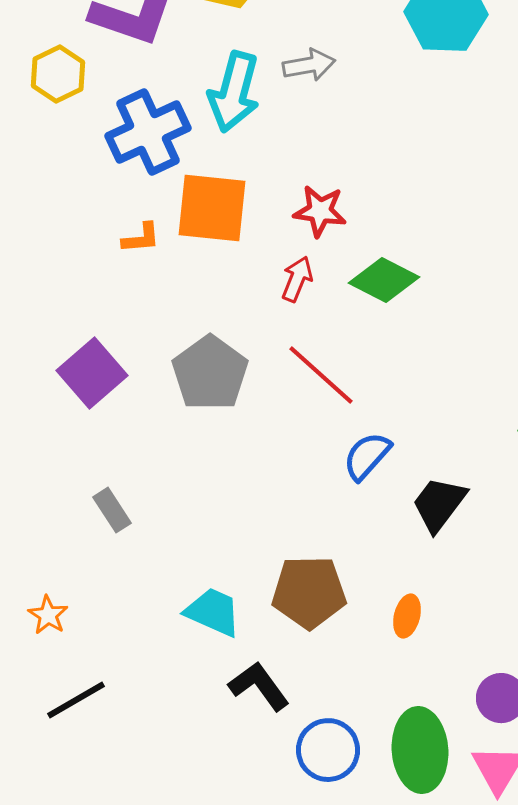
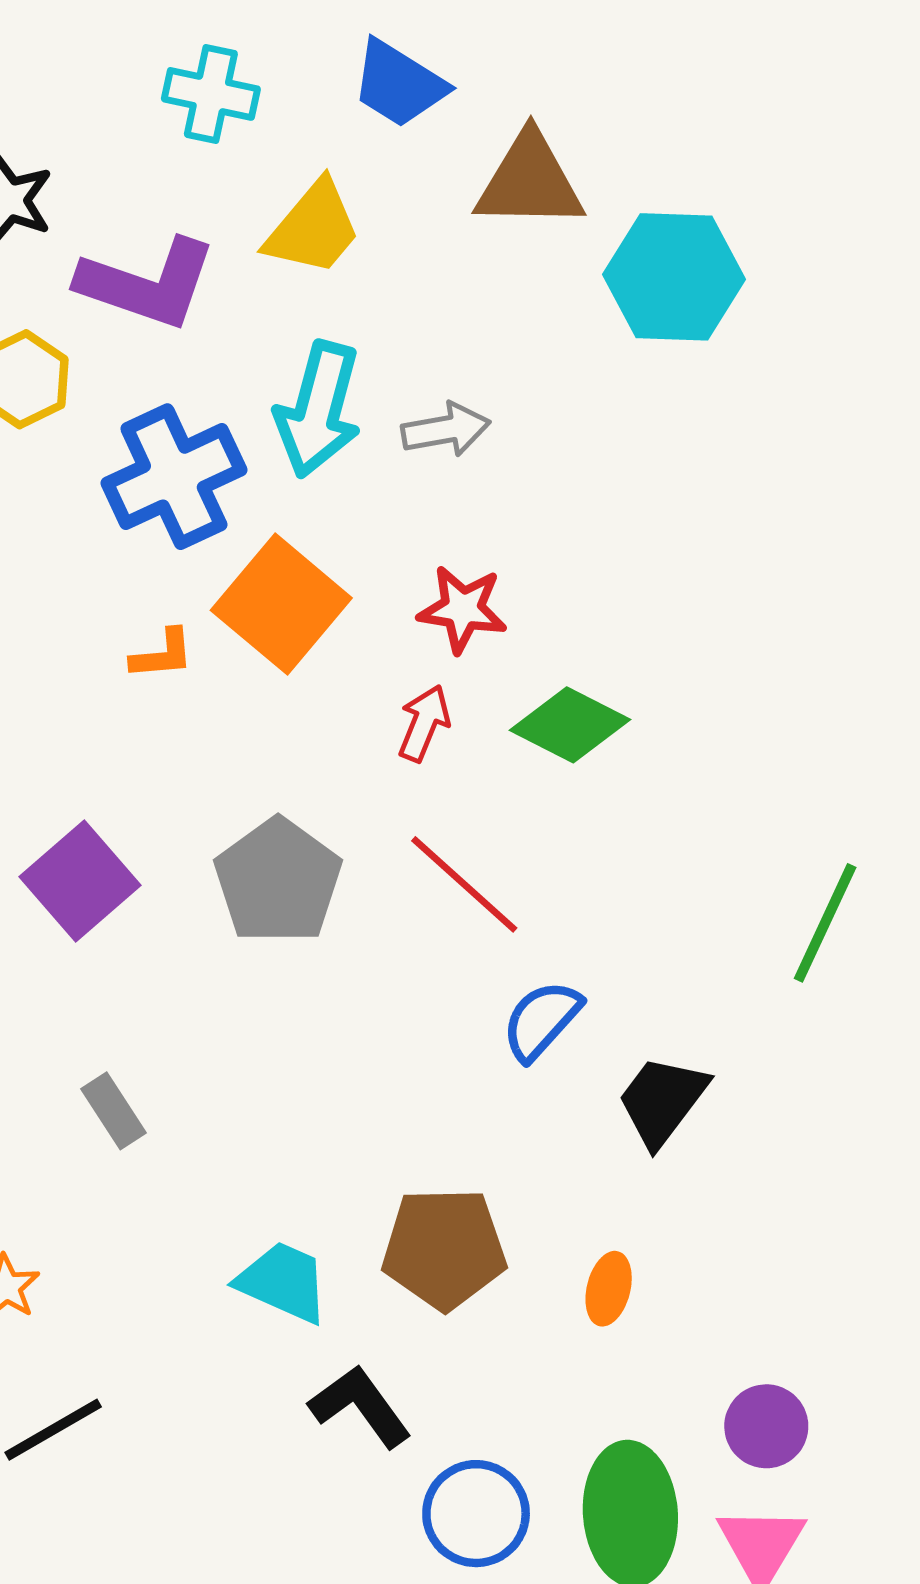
gray arrow: (309, 65) -> (446, 430), moved
orange square: (212, 208) -> (281, 604), turned 34

